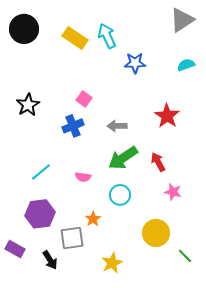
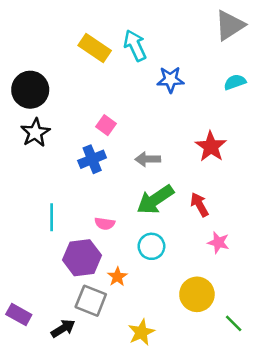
black circle: (24, 29) -> (30, 90), moved
cyan line: (41, 172) -> (52, 217), turned -50
purple hexagon: (40, 214) -> (82, 258), moved
gray square: (72, 238) -> (91, 301), turned 30
black arrow: (50, 260) -> (63, 328), turned -90

